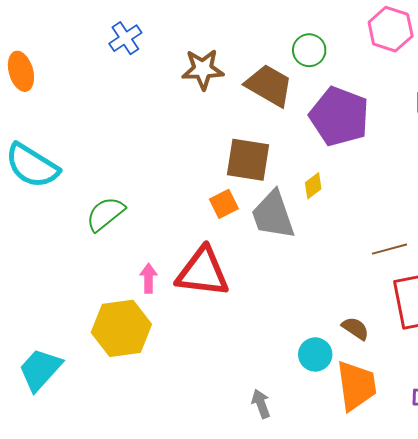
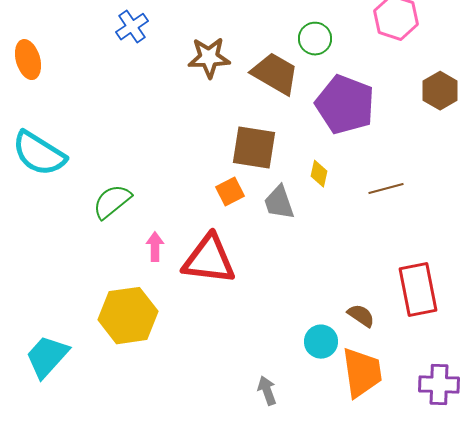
yellow diamond: (313, 186) -> (319, 174), turned -40
gray trapezoid: (273, 215) -> (279, 203), size x0.7
brown line: (390, 249) -> (386, 189), moved
pink arrow: (149, 278) -> (155, 247), moved

